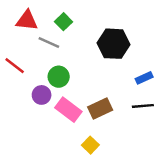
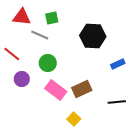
green square: (63, 22) -> (52, 18), turned 32
purple circle: (42, 95) -> (22, 79), moved
black line: (143, 106) -> (117, 102), moved

